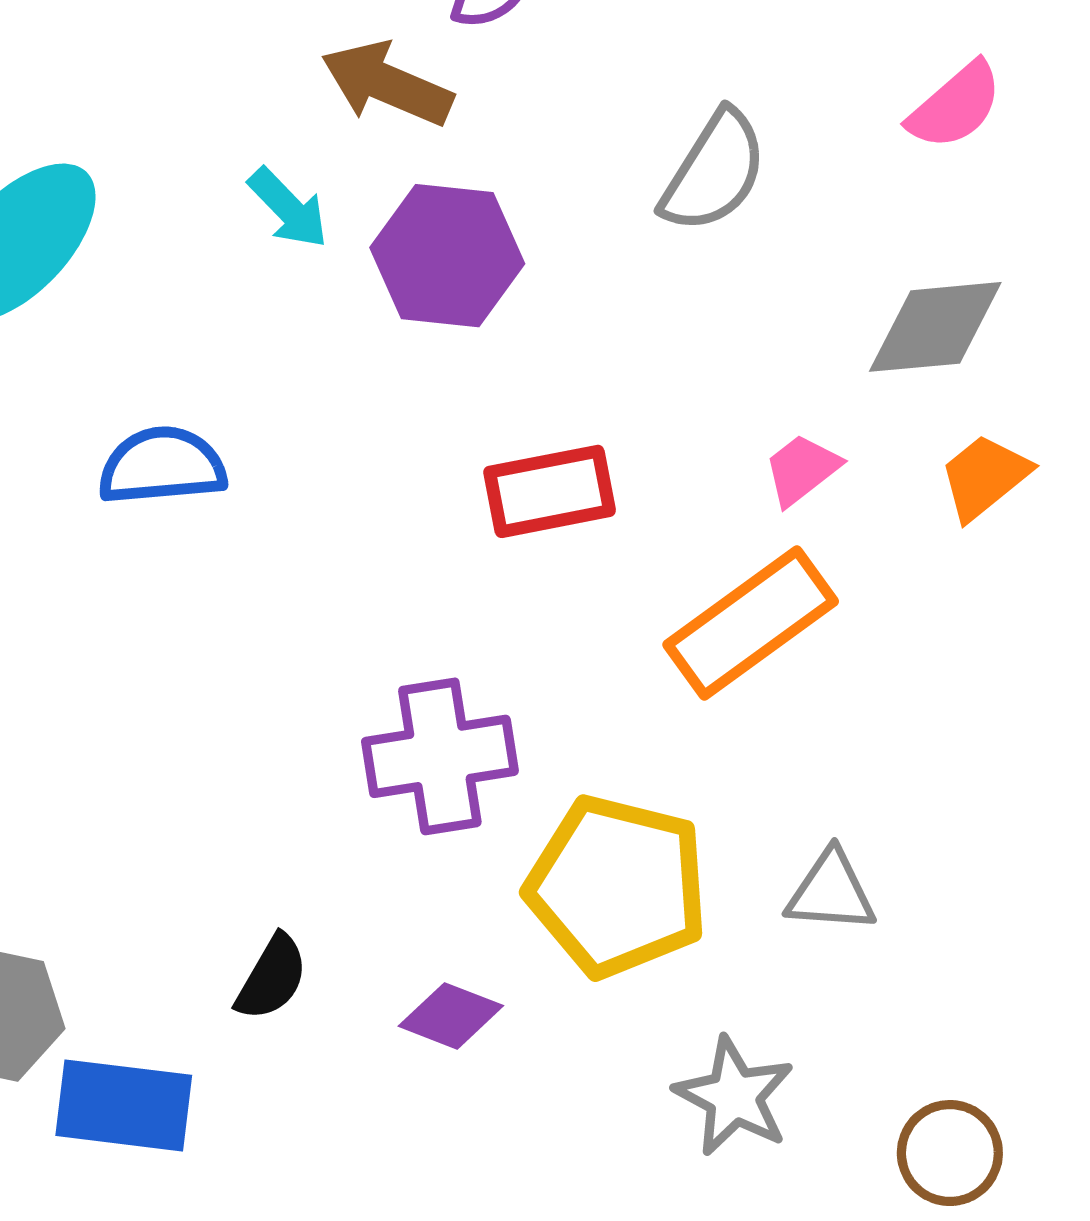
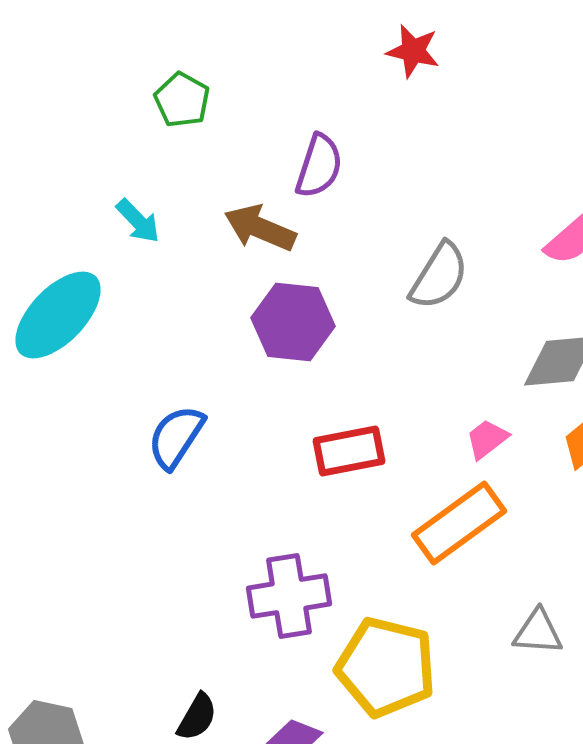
cyan arrow: (288, 208) -> (138, 221), moved
blue semicircle: (162, 466) -> (176, 437), moved, turned -52
gray triangle: (831, 892) -> (538, 632), moved

